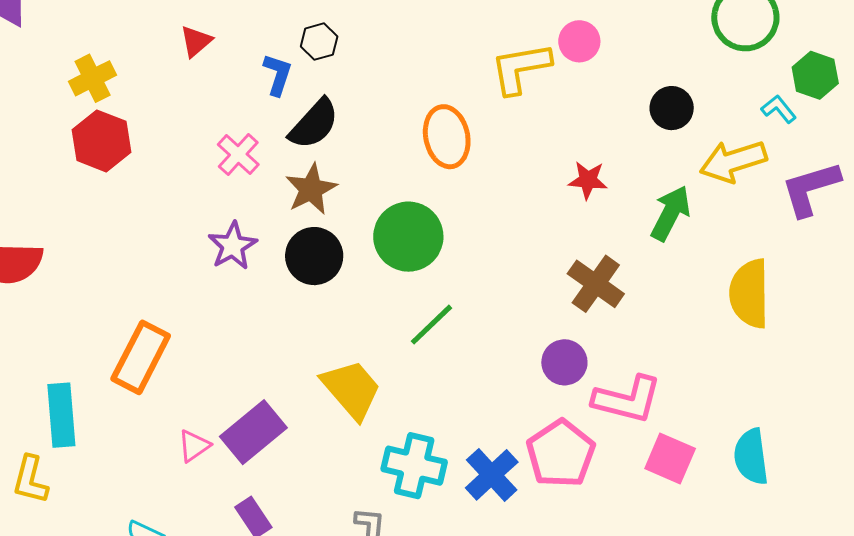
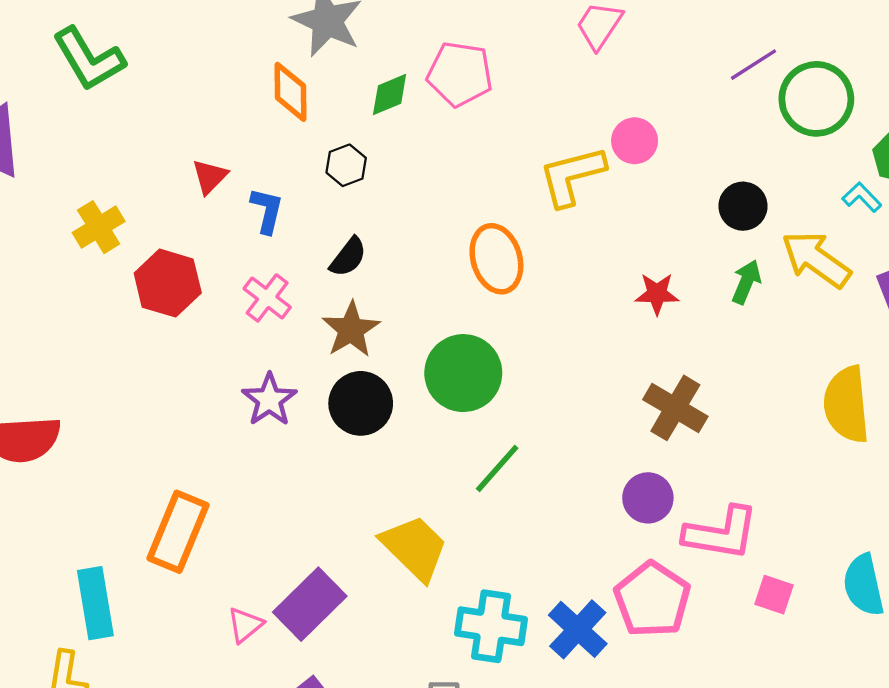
blue L-shape: (278, 75) -> (267, 210), moved
black semicircle: (314, 124) -> (348, 257), size x0.7
red hexagon: (102, 141) -> (168, 283), moved
yellow arrow: (733, 161) -> (816, 259), turned 58
green arrow: (671, 213) -> (746, 282), moved, size x0.7
pink square: (670, 459) -> (774, 595), size x0.7

